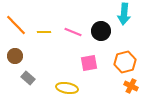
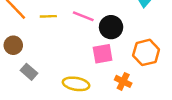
black circle: (101, 31) -> (111, 27), moved
orange cross: (131, 86) -> (123, 81), moved

